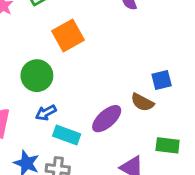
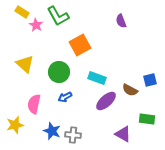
blue square: (162, 80) -> (150, 80), moved
cyan rectangle: (67, 135) -> (97, 78), moved

